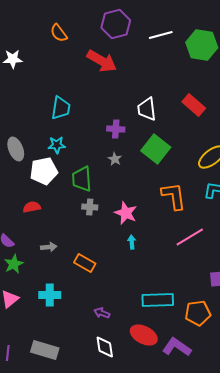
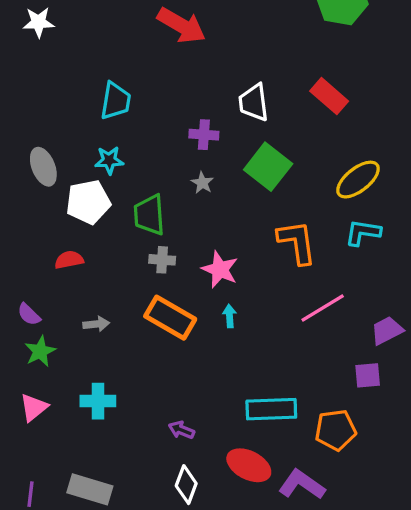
orange rectangle: (85, 263) -> (170, 318), moved, size x1.4
white diamond: (105, 347) -> (186, 485), turned 30

